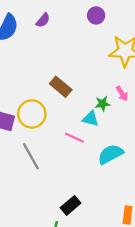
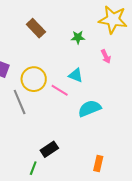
brown rectangle: (61, 87) -> (36, 28), moved
green star: (103, 104) -> (78, 37), moved
yellow circle: (32, 114) -> (34, 79), moved

